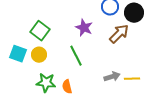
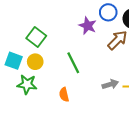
purple star: (84, 28) -> (88, 26), moved
green star: (46, 83) -> (27, 84), moved

